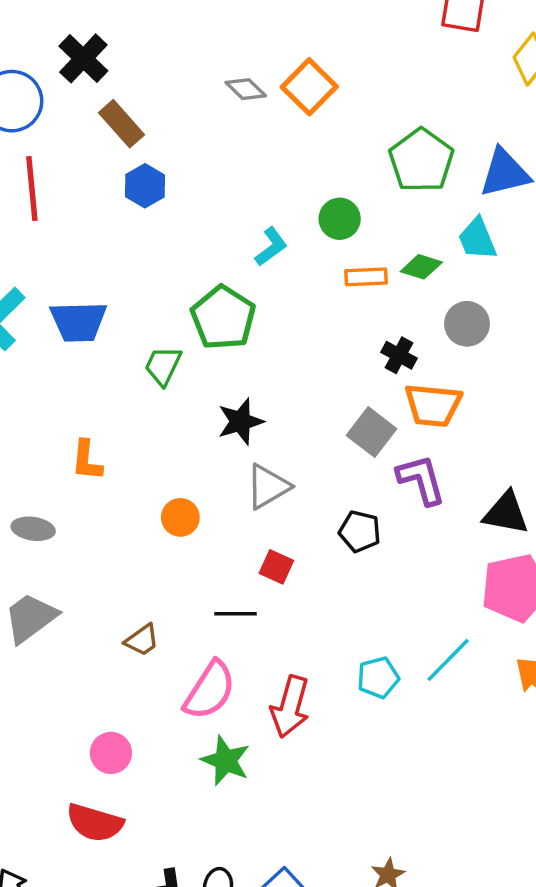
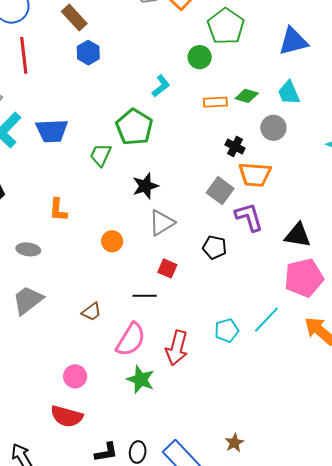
green pentagon: (421, 160) -> (226, 26), moved
green circle: (340, 219) -> (200, 57), moved
cyan trapezoid: (477, 239) -> (289, 93), moved

